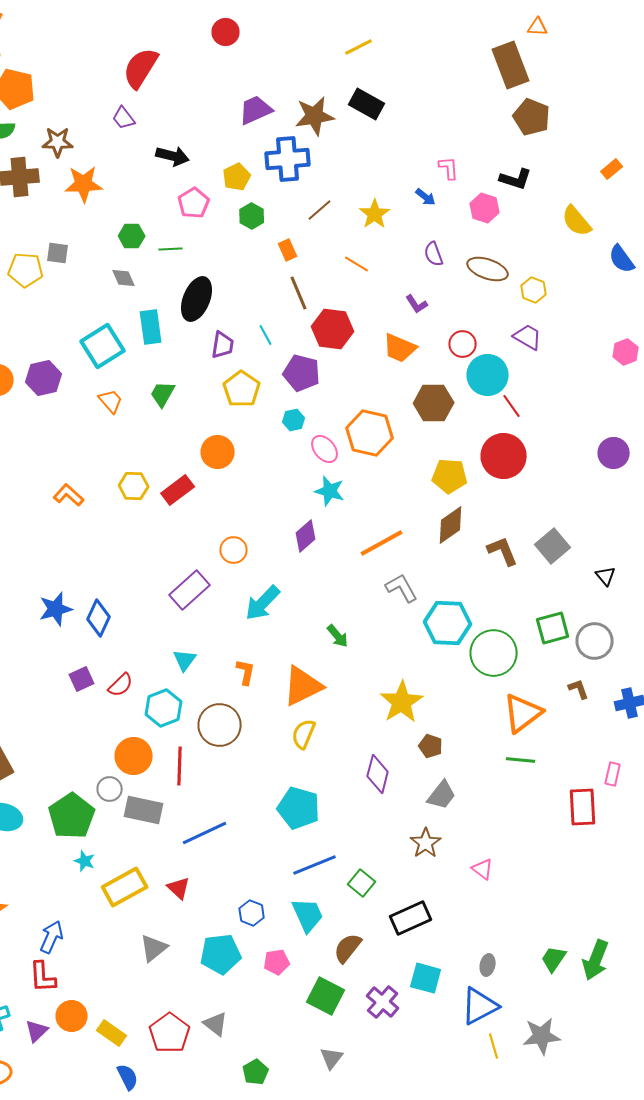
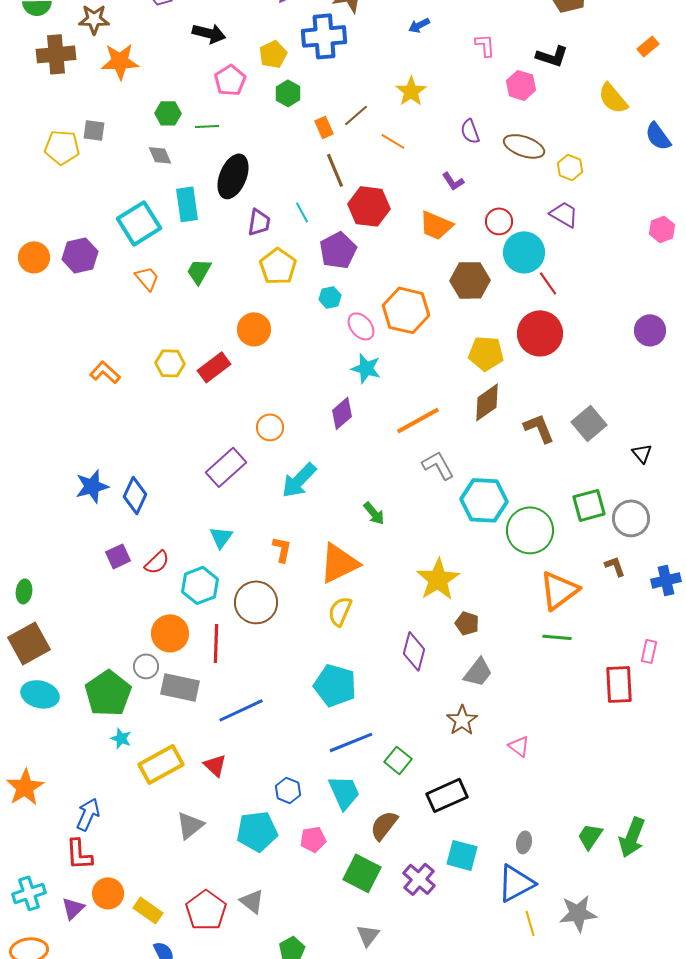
blue arrow: (426, 197) -> (419, 25), moved, turned 115
brown line: (320, 210) -> (356, 115), moved
purple pentagon: (302, 373) -> (338, 250), turned 30

